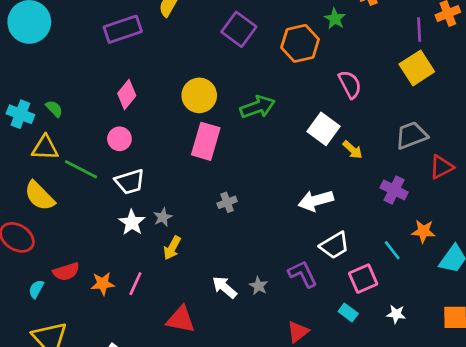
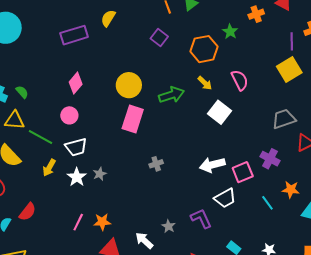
purple square: (239, 29) -> (159, 37), size x0.7
yellow arrow: (353, 150) -> (205, 83), moved
gray cross: (227, 202) -> (156, 164), moved
yellow arrow: (172, 248) -> (49, 168), moved
red semicircle: (66, 272) -> (28, 212), turned -36
pink square: (363, 279) -> (243, 172), moved
orange star: (103, 284) -> (102, 222), moved
white arrow: (225, 287) -> (144, 241), moved

